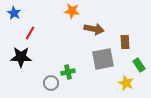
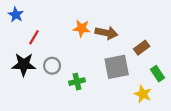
orange star: (72, 11) -> (82, 28), moved
brown rectangle: (125, 42) -> (142, 48), turned 56
gray circle: (51, 83) -> (52, 66), moved

